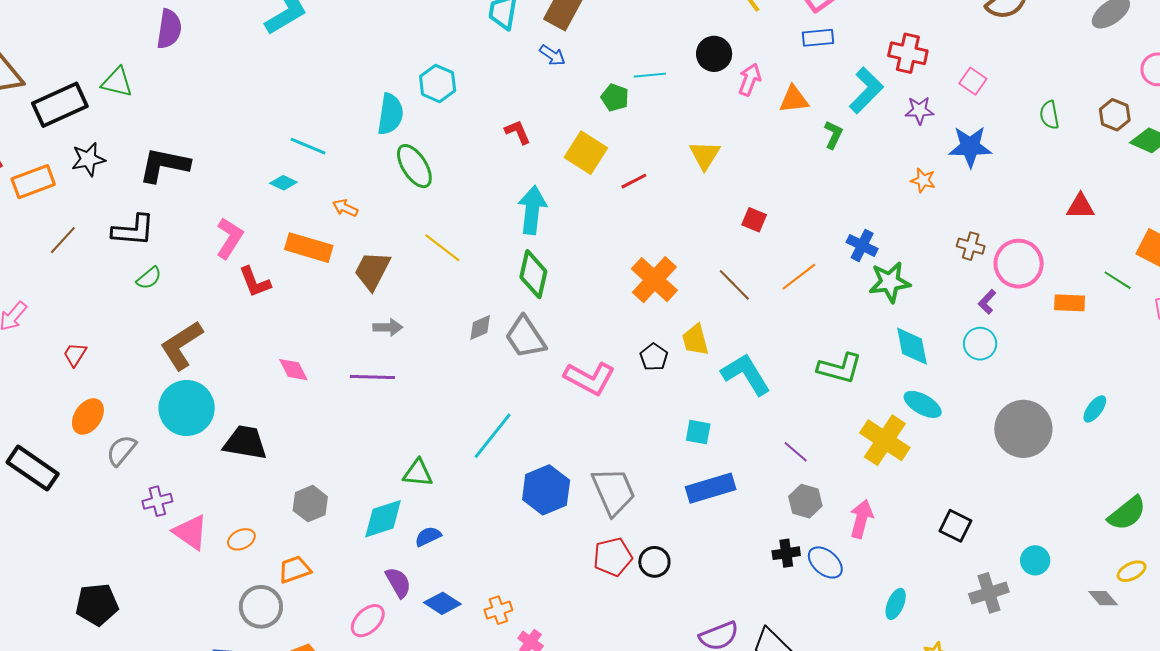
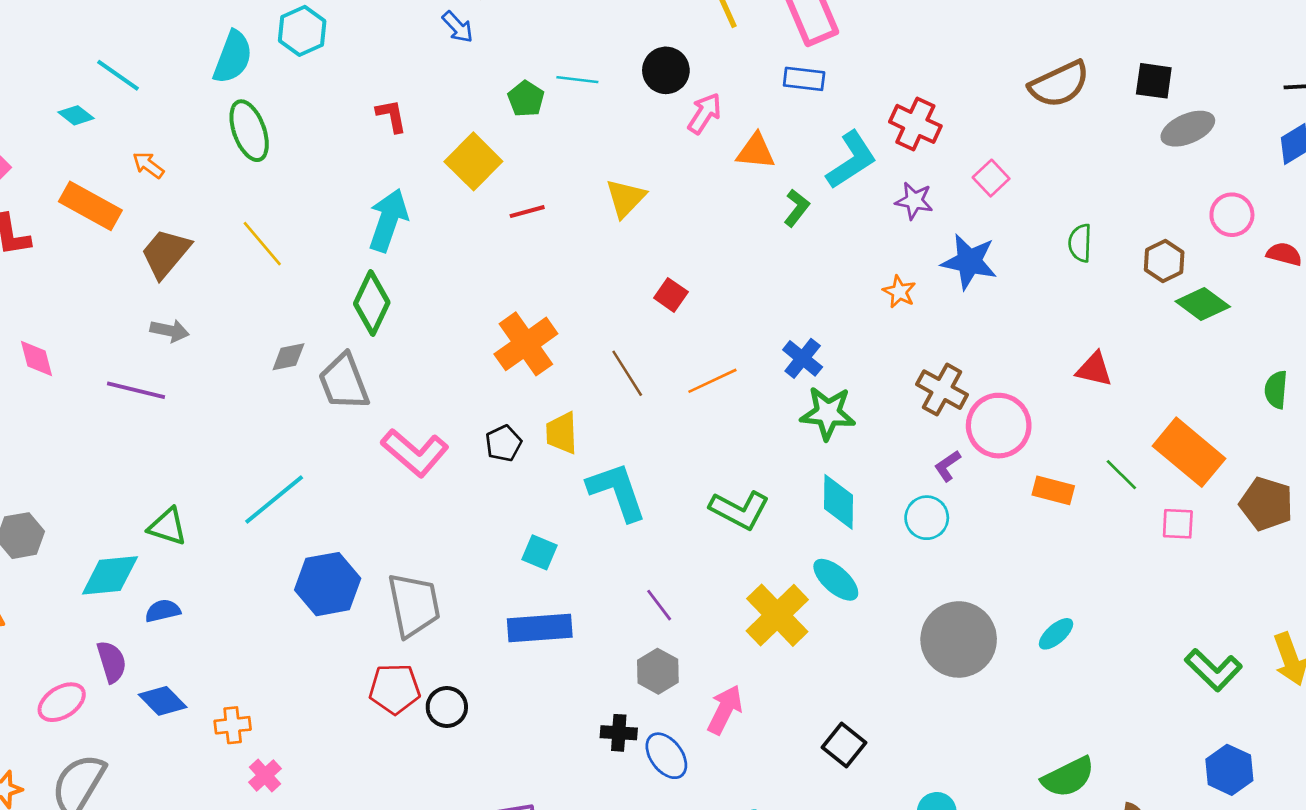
brown cross: (971, 246) -> (942, 390), size x1.4

